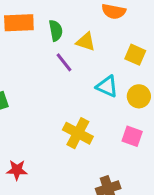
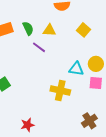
yellow square: (135, 55) -> (84, 30), turned 32
cyan triangle: (107, 86) -> (76, 69), moved
yellow circle: (139, 96) -> (96, 64), moved

